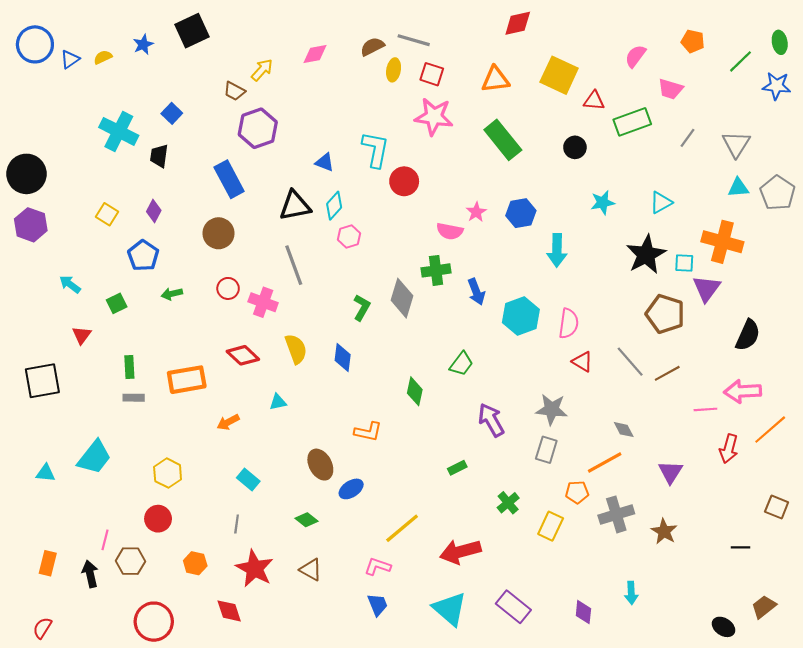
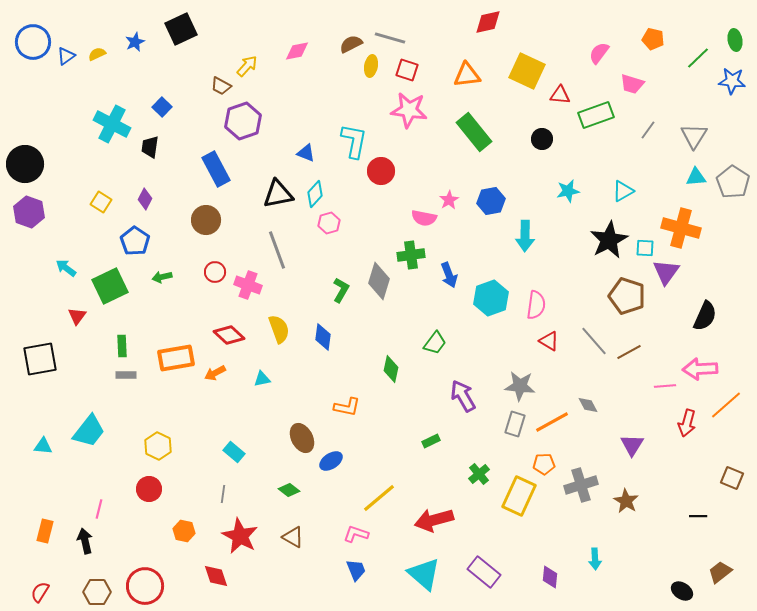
green square: (117, 303) -> (110, 286), size x1.8
orange arrow: (228, 422) -> (215, 373), moved
orange line: (605, 462) -> (552, 422), moved
yellow rectangle: (551, 526) -> (519, 496), size x1.4
brown hexagon: (130, 561) -> (97, 592), moved

